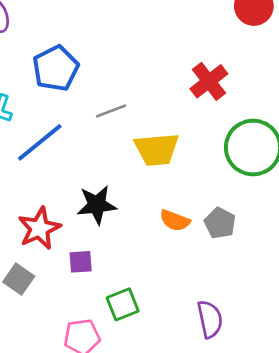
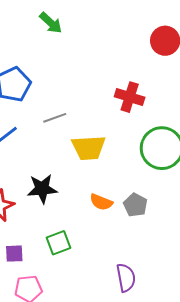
red cross: (209, 81) -> (130, 97), turned -36
purple square: (81, 262) -> (14, 254), moved
green square: (123, 304) -> (59, 243), moved

